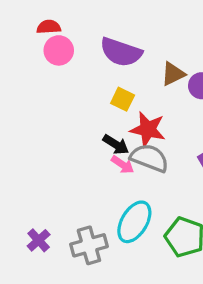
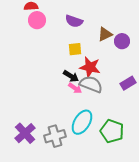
purple semicircle: (121, 52) -> (74, 21), size x0.7
yellow square: (123, 99) -> (75, 49), turned -32
purple cross: (39, 240) -> (25, 133), size x1.5

